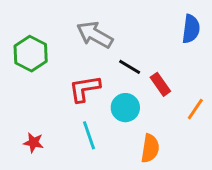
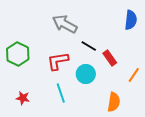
green hexagon: (31, 54) -> (18, 54), moved
orange semicircle: (150, 148) -> (114, 102), moved

